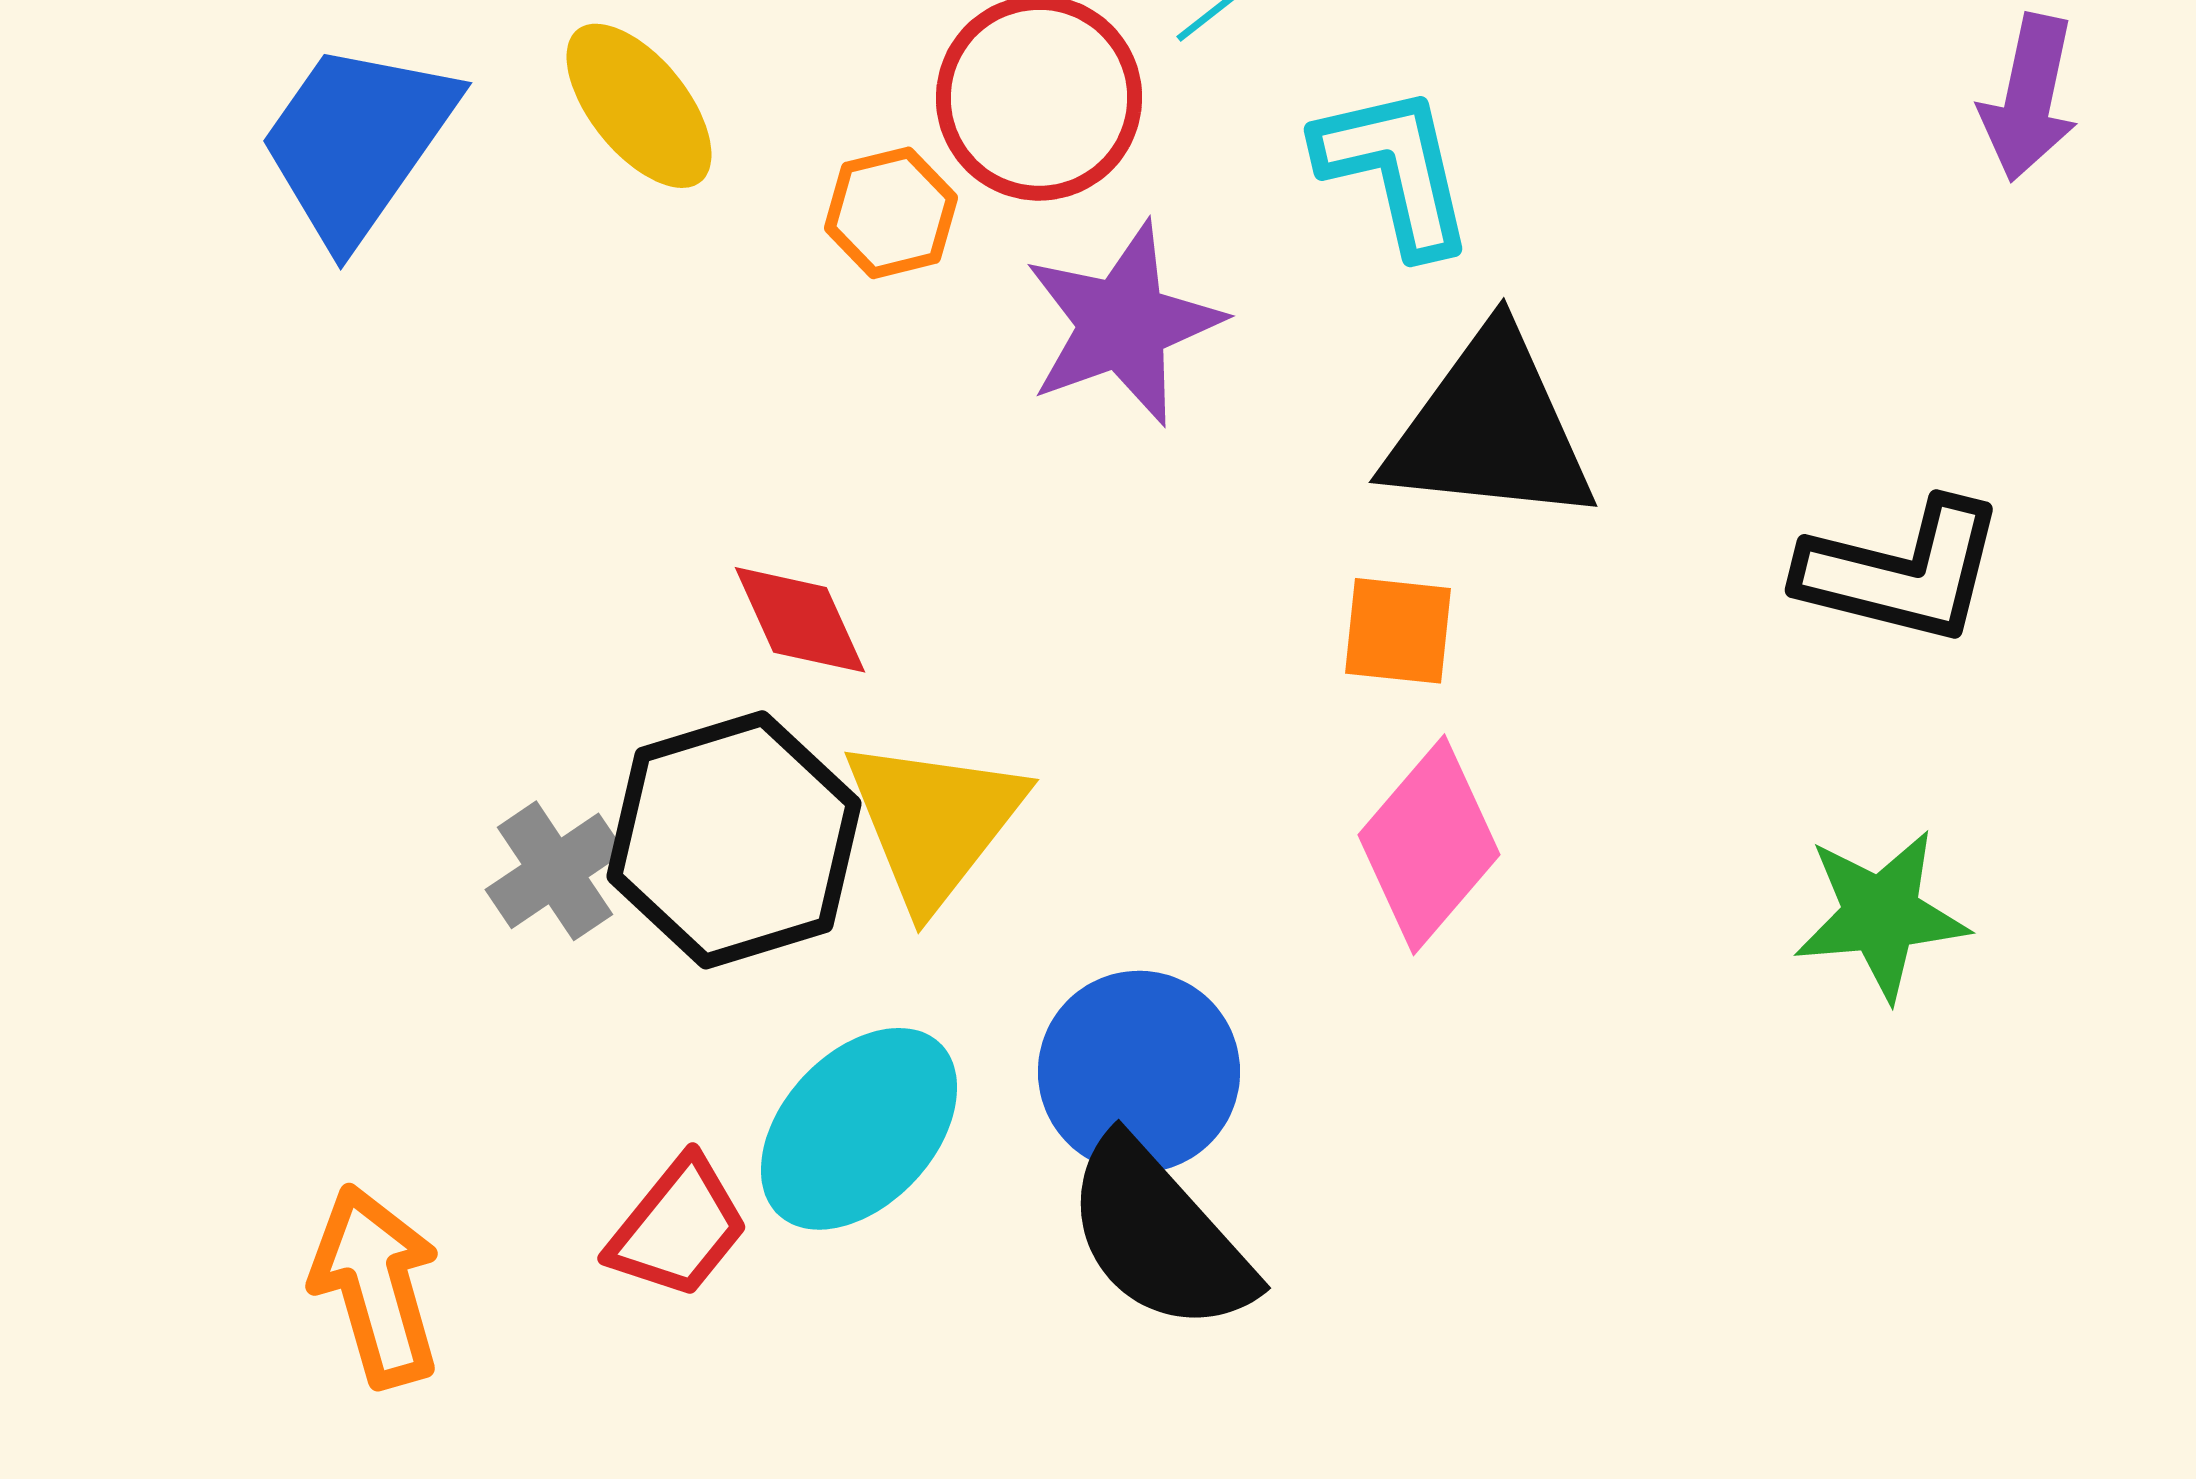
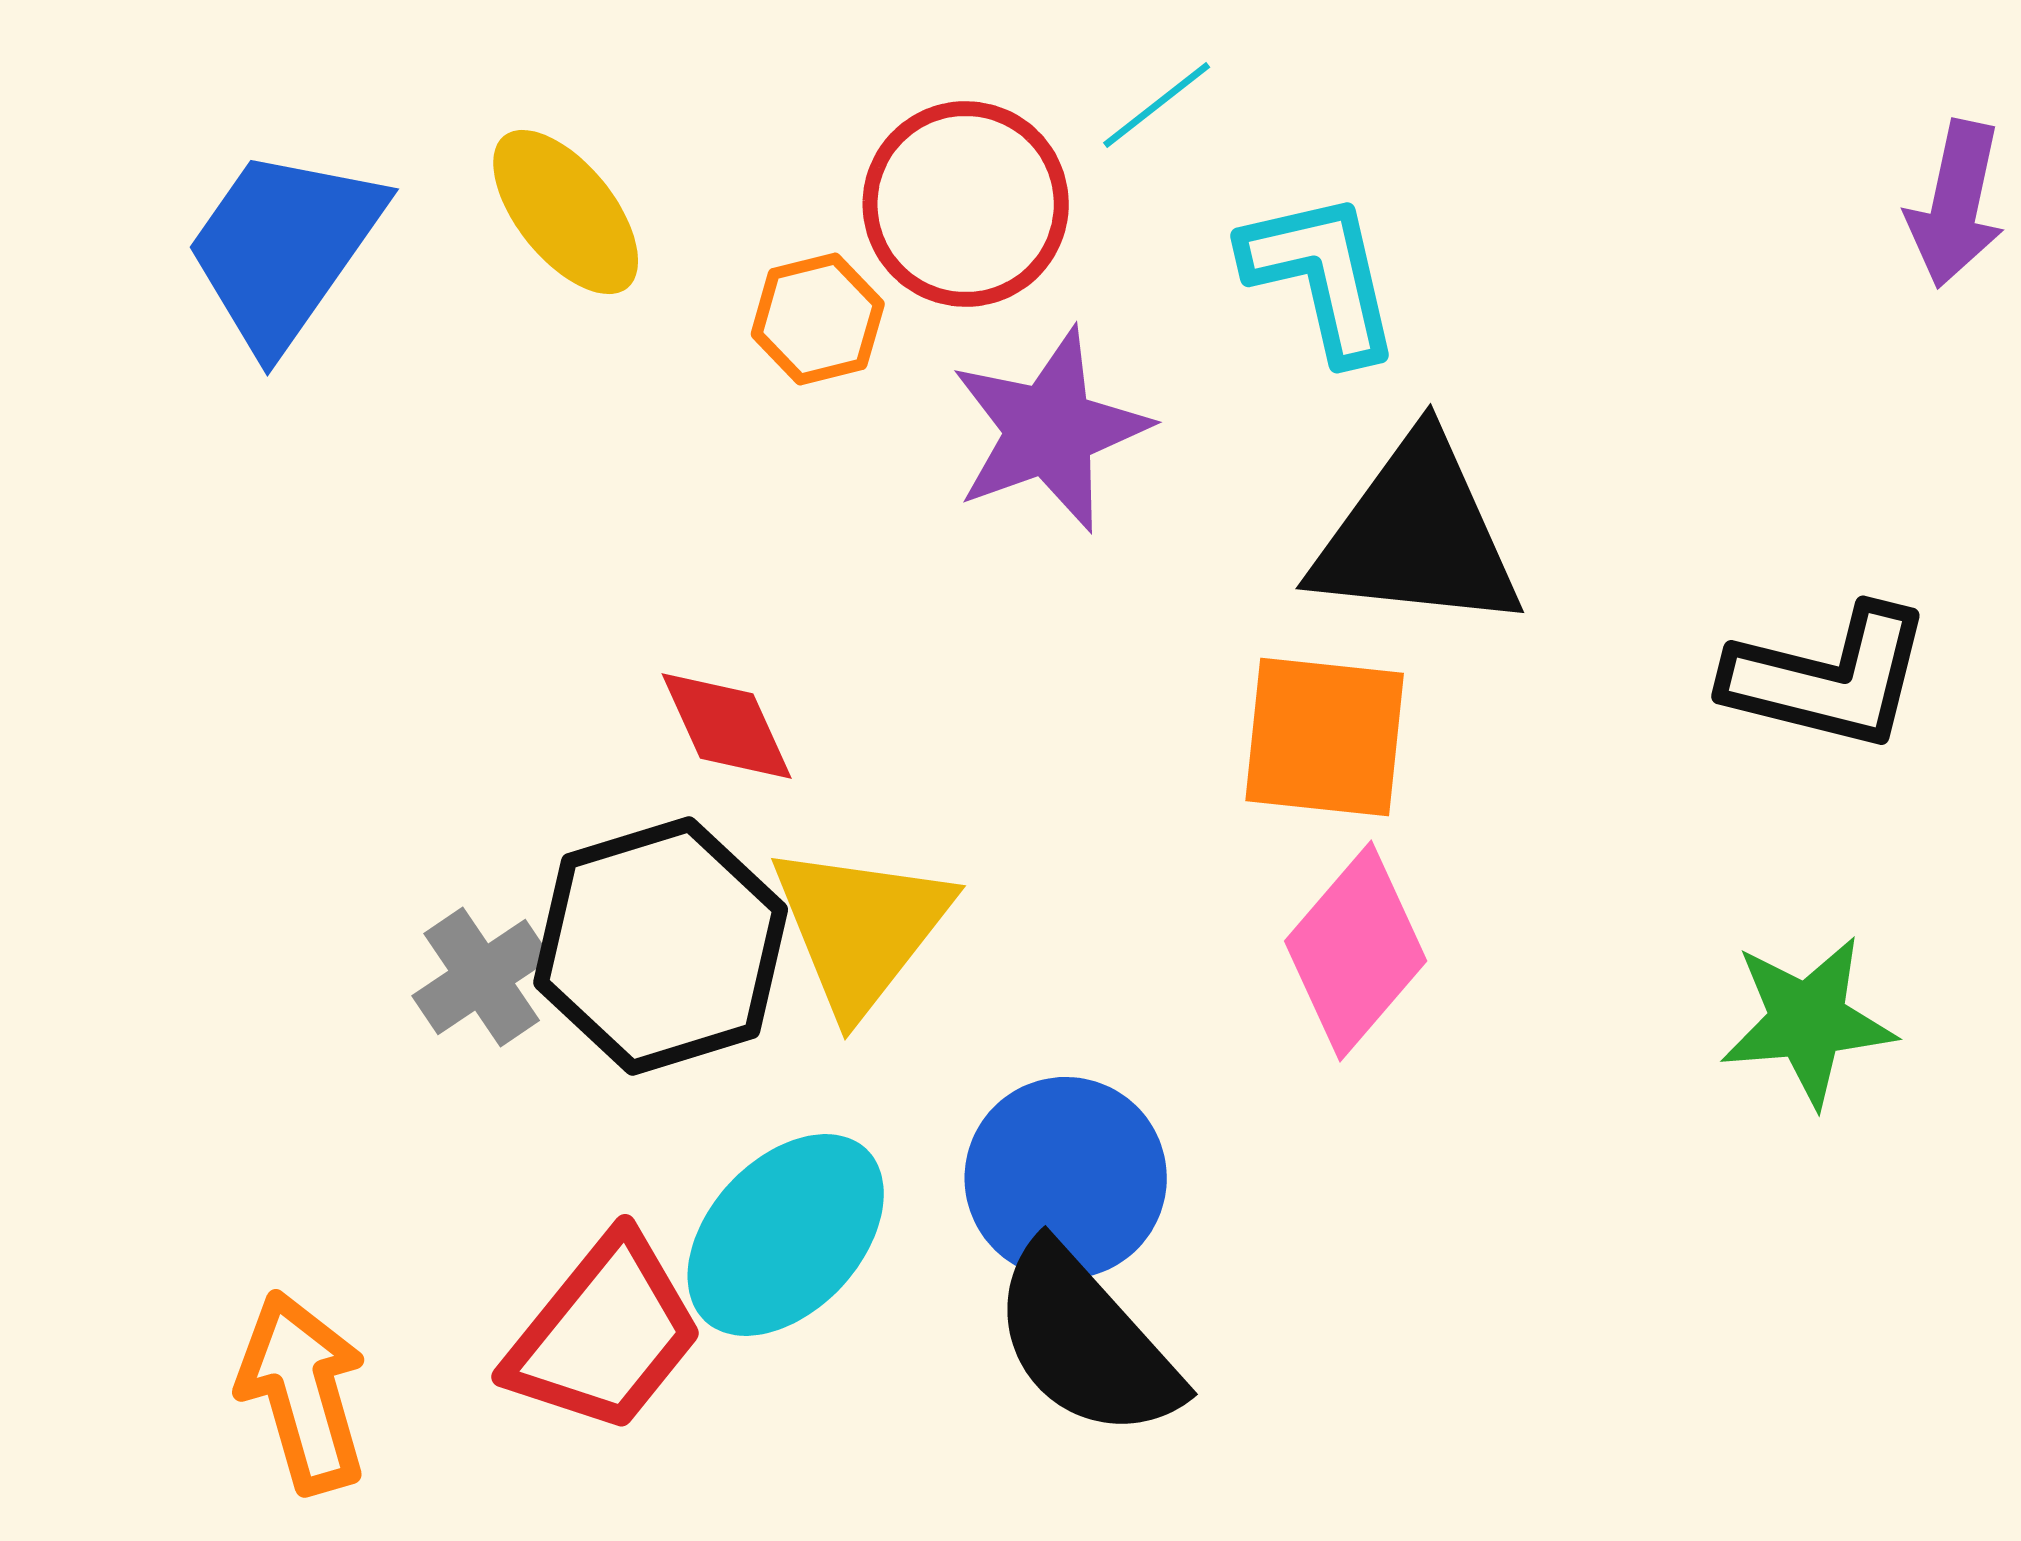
orange square: (1398, 631) -> (1325, 737), size x1.5
red trapezoid: (678, 1228) -> (605, 1334), size x1.4

